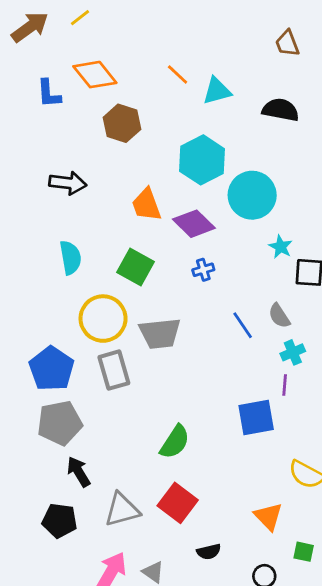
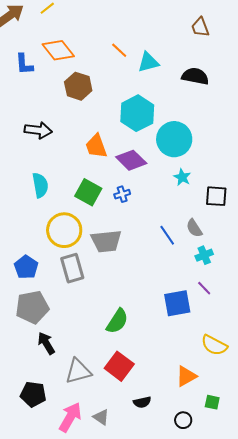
cyan star: (281, 247) -> (182, 177), moved
blue cross: (203, 270) -> (122, 194), moved
blue pentagon: (52, 369) -> (26, 267), size x0.7
purple line: (285, 385) -> (204, 288), moved, turned -49
orange triangle: (268, 516) -> (186, 376), turned 45
black pentagon: (60, 521) -> (33, 394), moved

